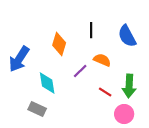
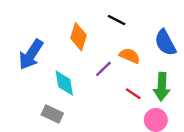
black line: (91, 30) -> (117, 20), turned -63
blue semicircle: (127, 36) -> (165, 43), moved

